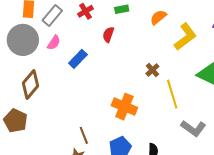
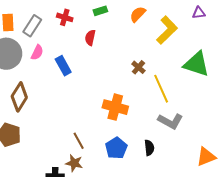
red cross: (86, 11) -> (65, 17), turned -35
blue rectangle: (78, 59) -> (63, 66), turned -66
gray L-shape: (193, 128) -> (170, 121), moved

